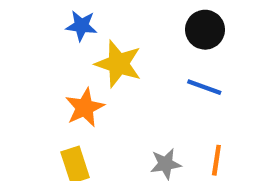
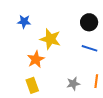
blue star: (81, 26) -> (24, 22), moved

